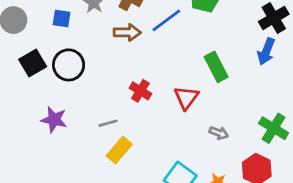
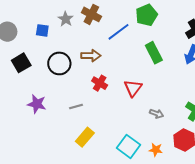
brown arrow: (127, 32) -> (91, 56), moved
black circle: (69, 65) -> (59, 63), moved
green rectangle: (216, 67) -> (154, 53), moved
yellow rectangle: (119, 150) -> (85, 137), moved

